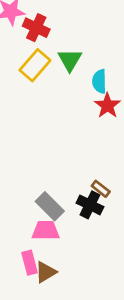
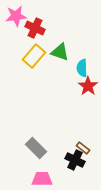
green triangle: (70, 60) -> (60, 52), turned -42
gray rectangle: (50, 206) -> (36, 148), moved

